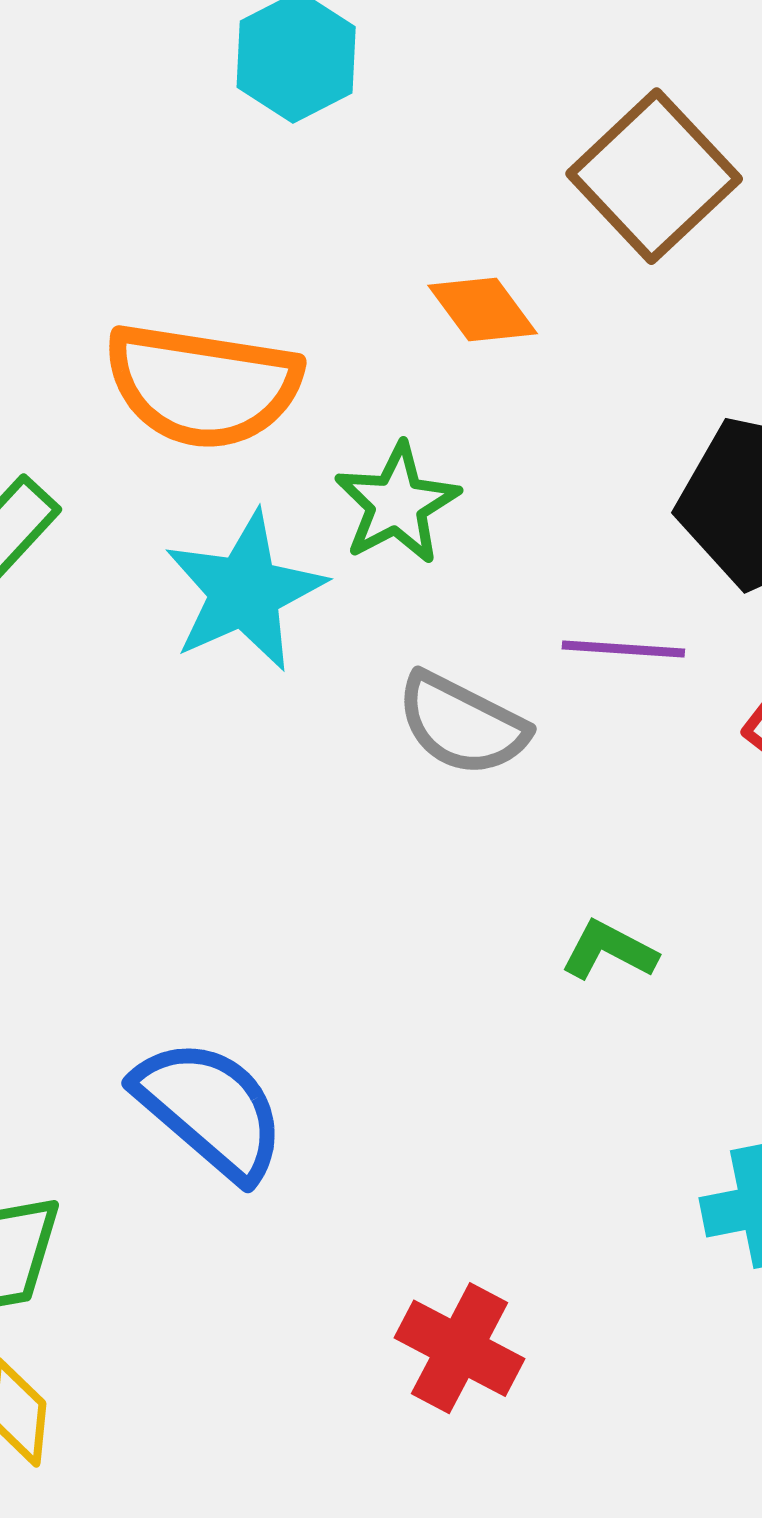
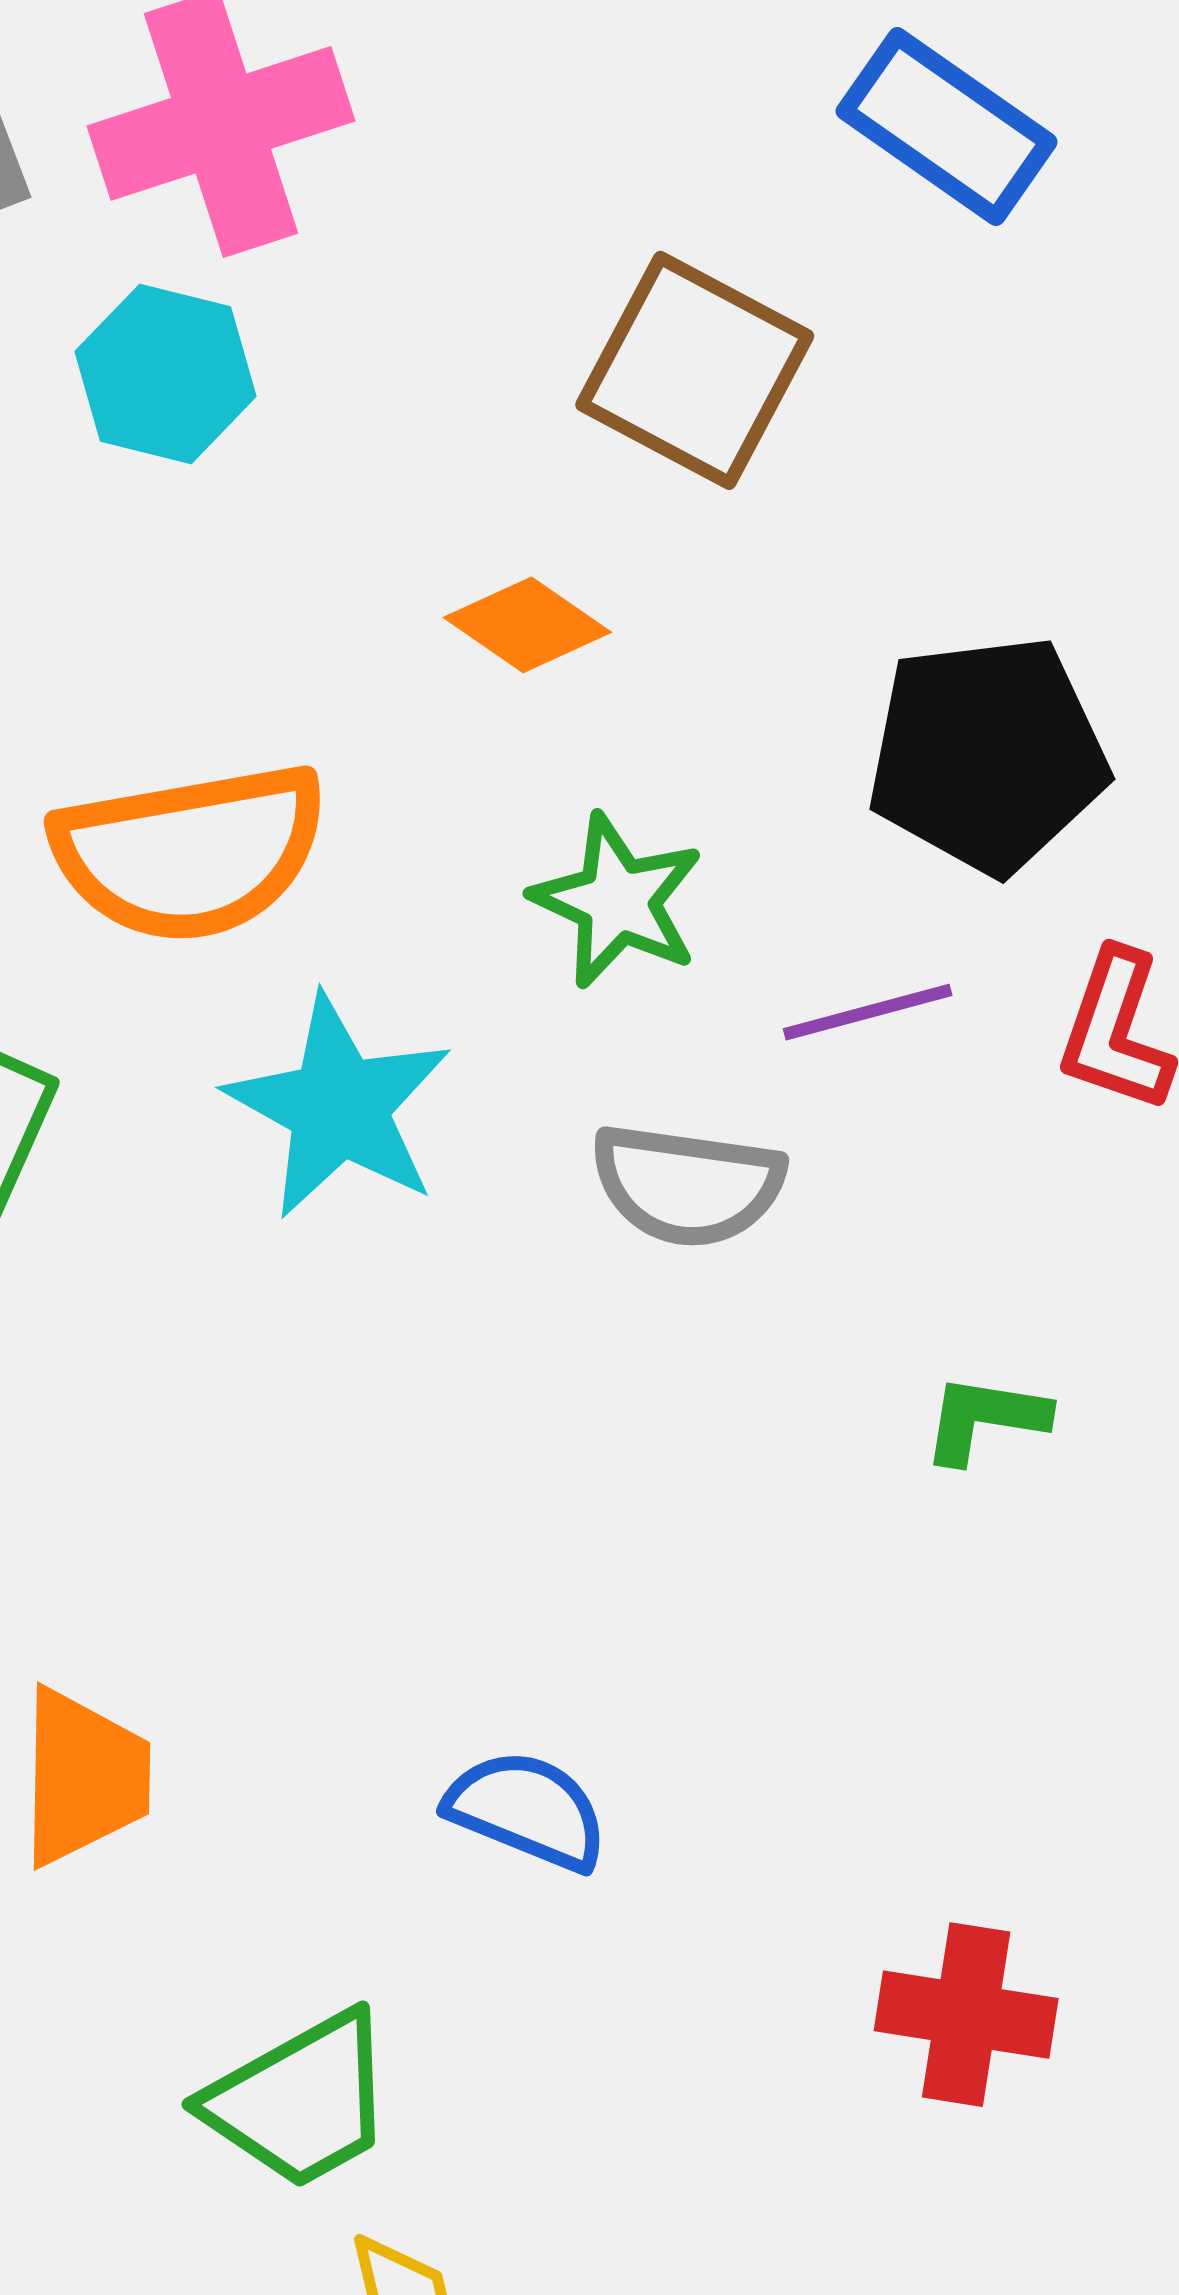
green star: (397, 504) -> (617, 901), moved
blue semicircle: (210, 1109) -> (527, 1810), size x0.7

